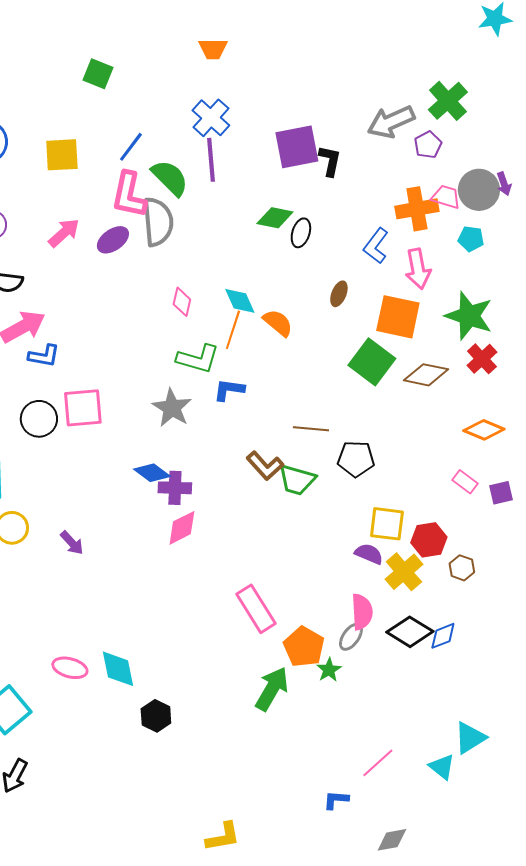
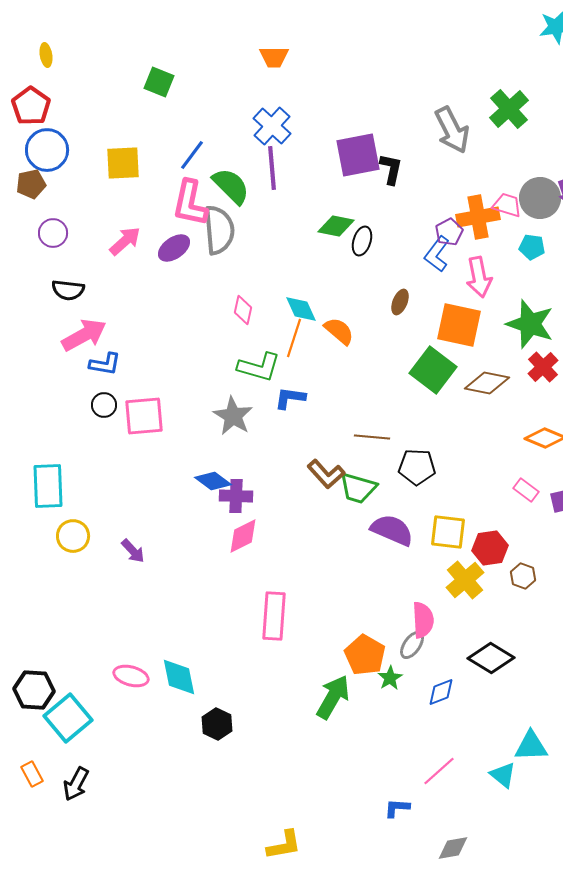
gray arrow: (391, 122) -> (452, 130), turned -93
purple pentagon: (428, 145) -> (449, 232), moved
black circle: (39, 419) -> (104, 405), moved, size x0.7
purple semicircle: (369, 554) -> (392, 530), moved, size x1.5
pink rectangle: (256, 609) -> (274, 616), moved, turned 36
black diamond: (410, 632) -> (491, 658), moved
blue diamond: (443, 636) -> (441, 692), moved
cyan triangle: (470, 738) -> (531, 746), turned 30

